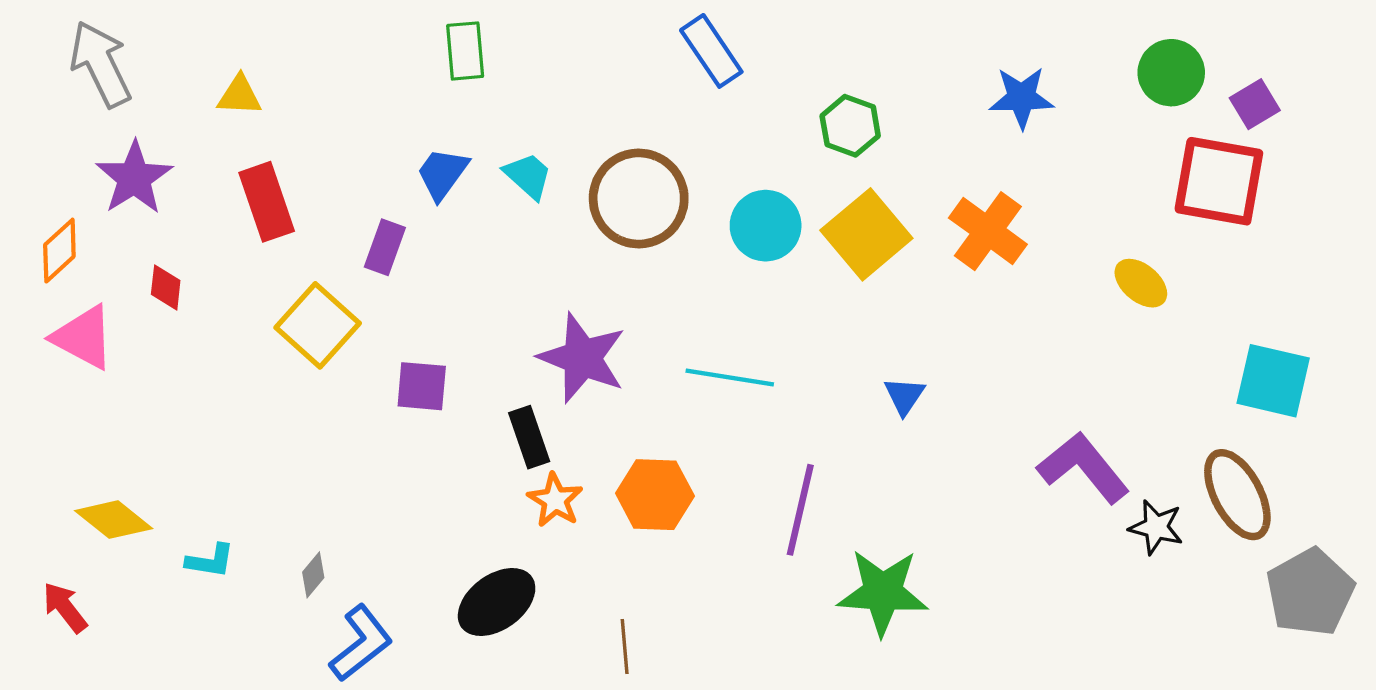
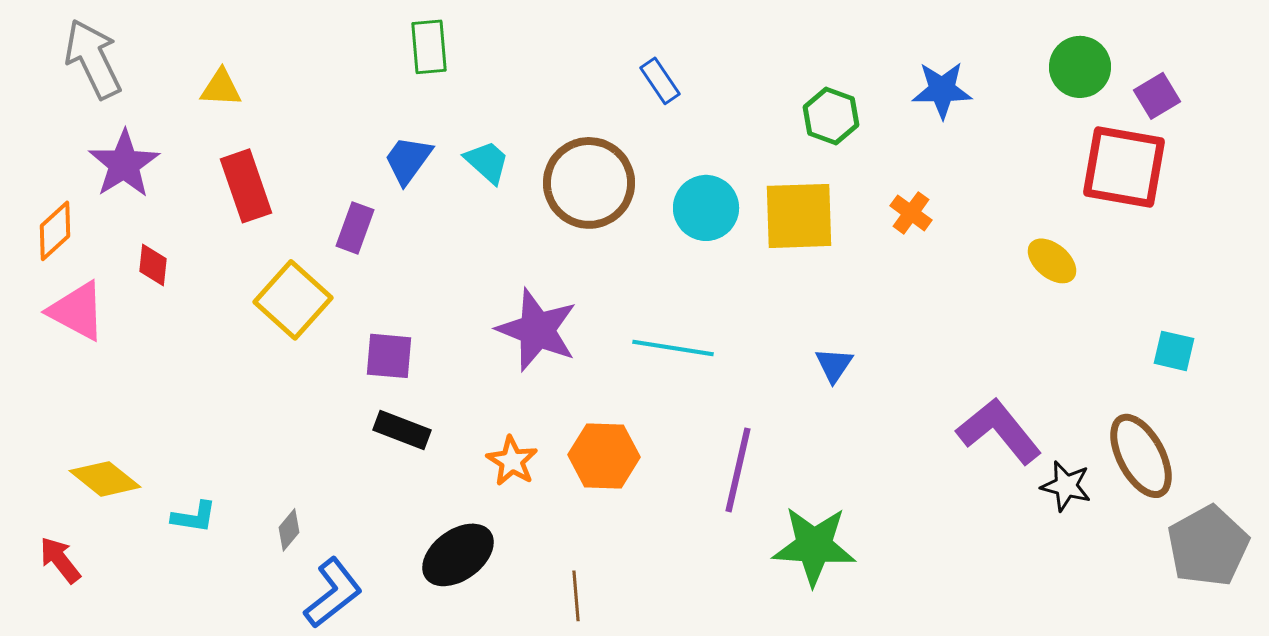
blue rectangle: (711, 51) -> (660, 81), moved, size x0.7
green hexagon: (850, 126) -> (831, 116), moved
orange cross: (988, 231) -> (911, 213), size x0.6
yellow square: (866, 234) -> (799, 216), turned 38
cyan square: (1273, 381) -> (1174, 351), size x0.6
black rectangle: (529, 437) -> (402, 430), moved, turned -50

